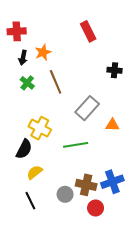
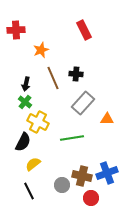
black arrow: (23, 58) -> (26, 84), moved
black cross: (114, 70) -> (76, 74), moved
green cross: (27, 83) -> (25, 102), moved

